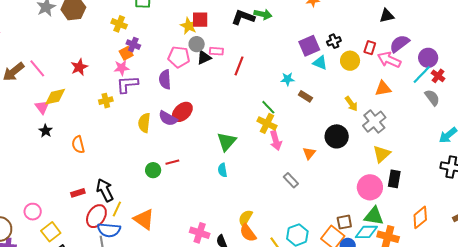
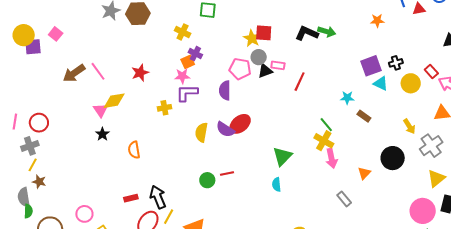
red rectangle: (370, 48) -> (431, 71), turned -64

